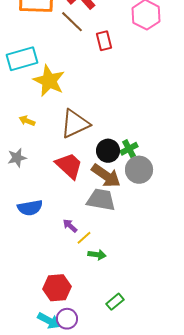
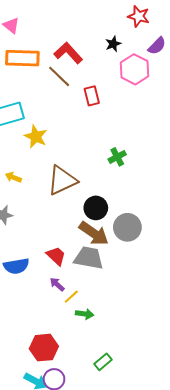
yellow star: (49, 81) -> (36, 137), size x0.7
green cross: (129, 149) -> (117, 157), moved
red trapezoid: (69, 166) -> (56, 256), moved, size x0.7

